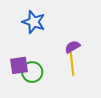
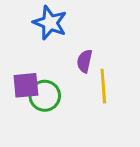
purple semicircle: (72, 47) -> (85, 61), moved, turned -49

